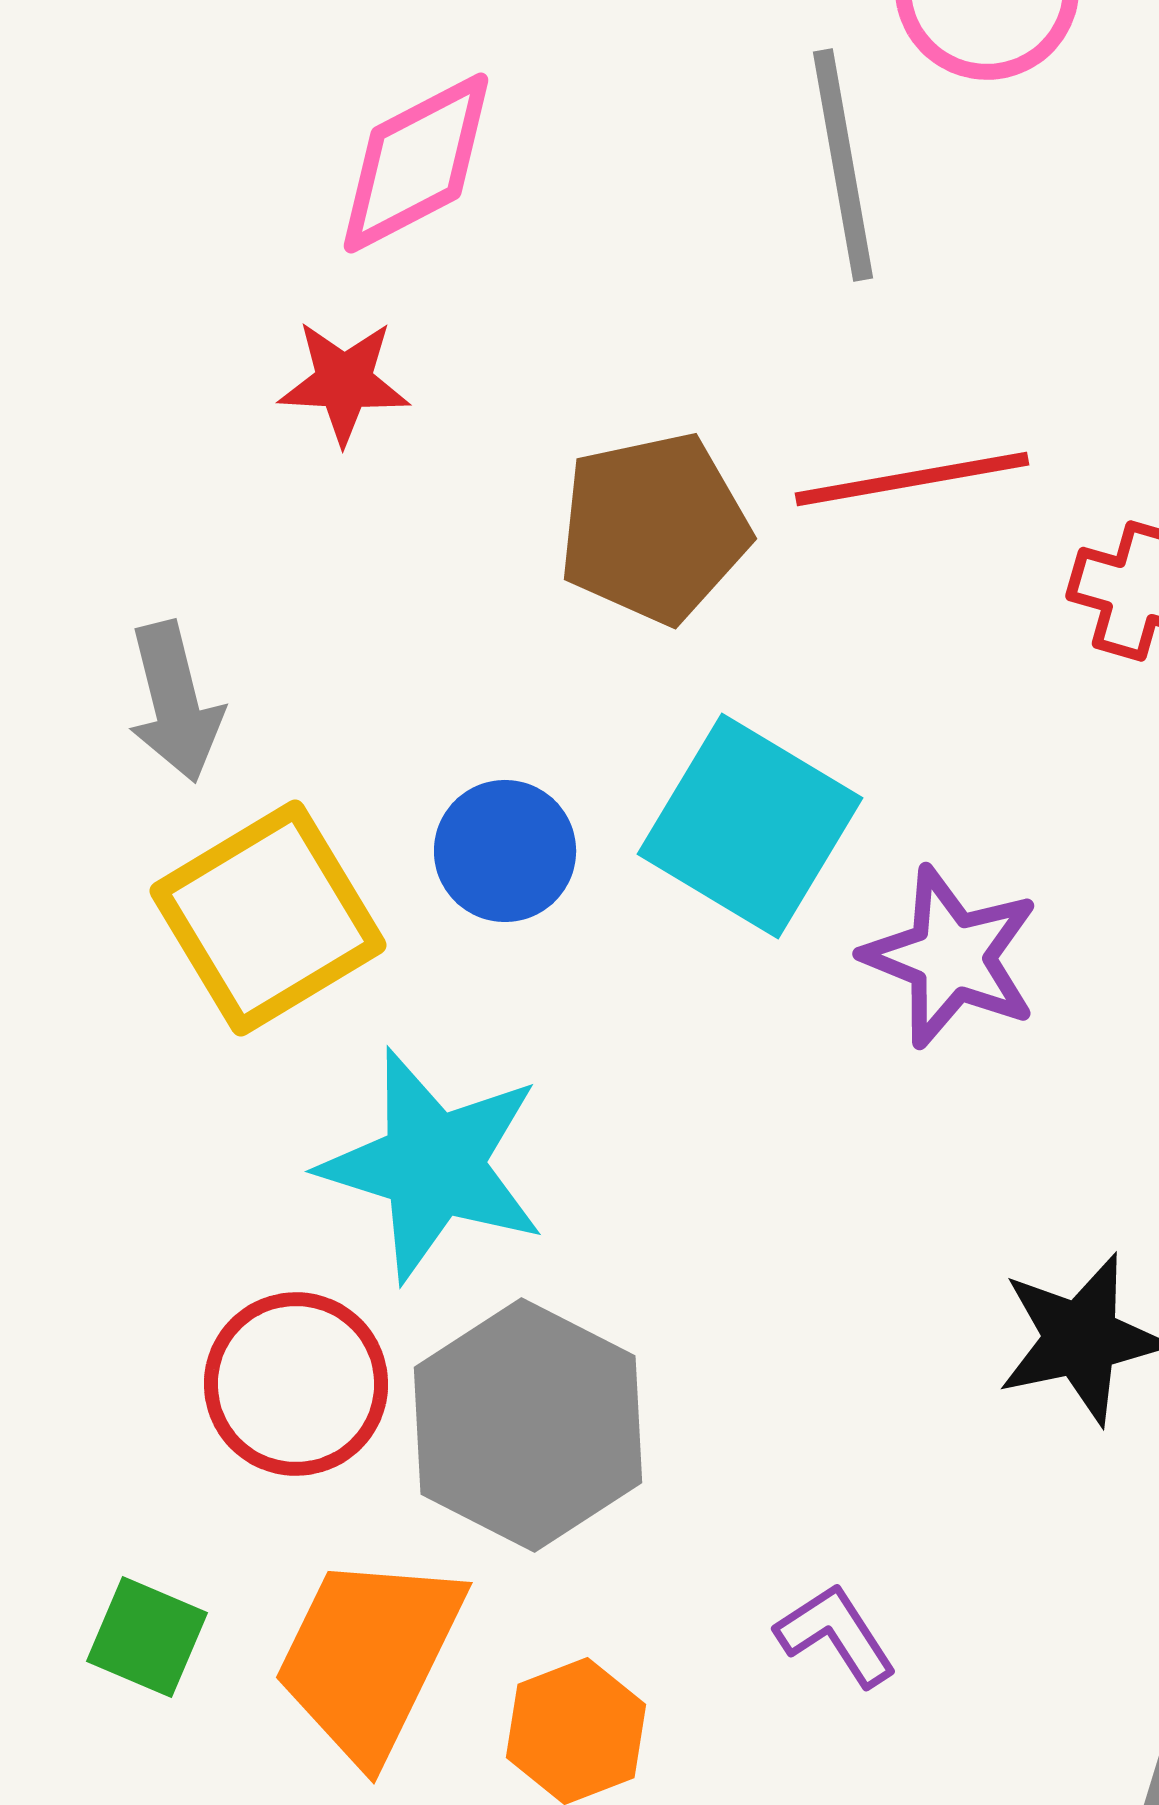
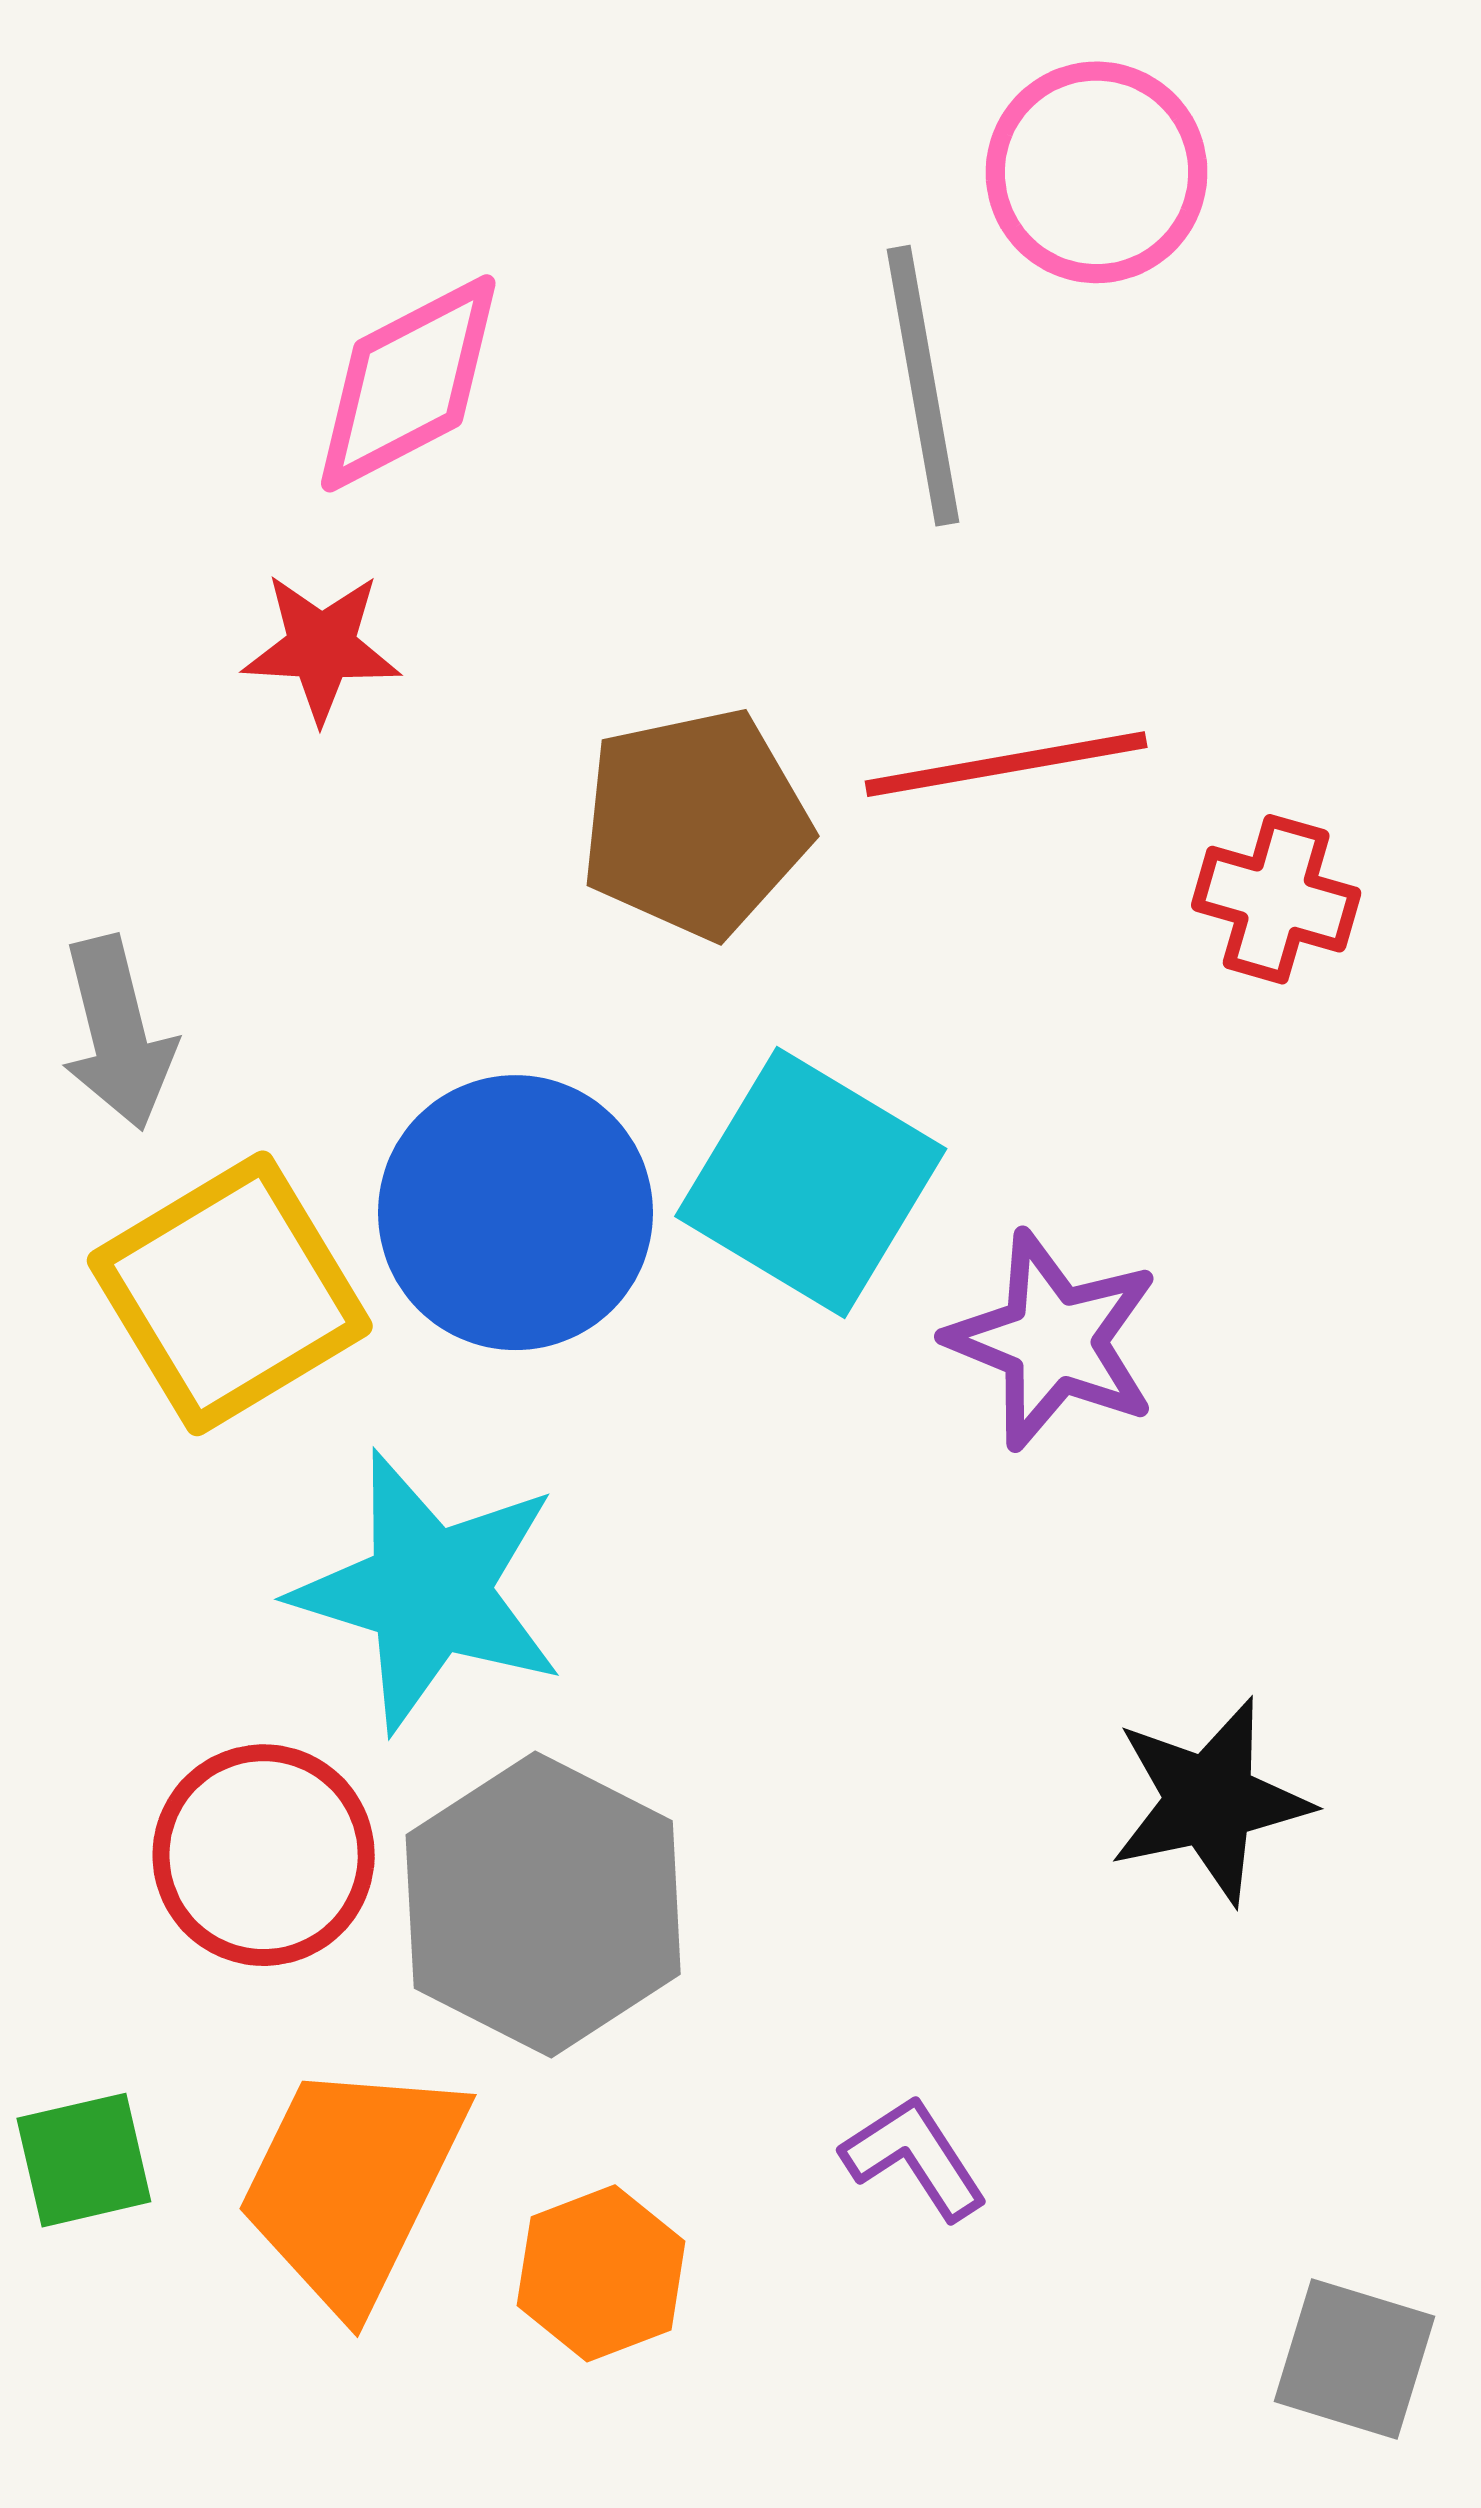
blue circle: (505, 851) -> (516, 1213), size x1.6
green square: (147, 1637) -> (84, 2160), turned -36

